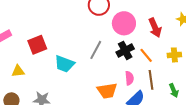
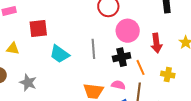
gray line: (96, 50) -> (93, 49), turned -48
pink semicircle: (129, 78) -> (118, 85), turned -88

